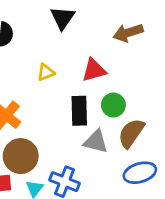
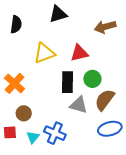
black triangle: (63, 18) -> (58, 14), turned 36
yellow triangle: (46, 72) -> (44, 53), size x1.6
brown circle: (21, 156) -> (24, 113), size x0.6

